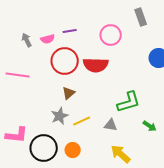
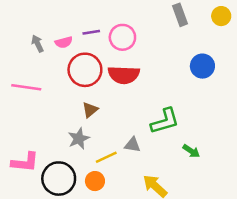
pink circle: (111, 35) -> (122, 37), moved
yellow line: (82, 121) -> (106, 157), moved
gray triangle: (111, 125) -> (132, 145), moved

